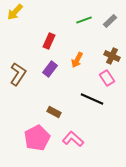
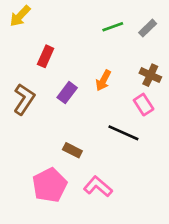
red rectangle: (49, 41) -> (46, 56), moved

